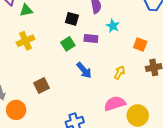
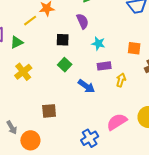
cyan star: (113, 26) -> (98, 44), moved
purple rectangle: (91, 38) -> (104, 66), moved
brown square: (41, 85) -> (49, 111), turned 35
pink semicircle: (115, 104) -> (117, 122), moved

